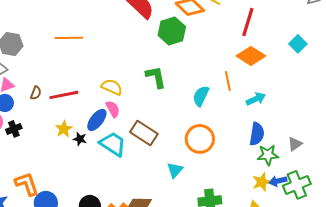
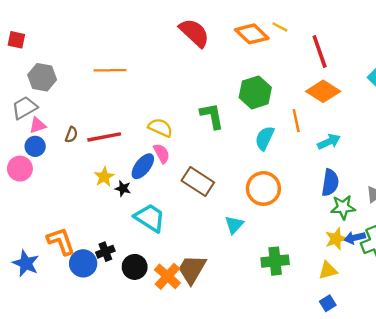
red line: (248, 22) -> (320, 52), turned -36
green hexagon: (172, 31) -> (255, 92), moved
black cross: (14, 129) -> (105, 252), moved
cyan trapezoid: (113, 144) -> (150, 218), moved

